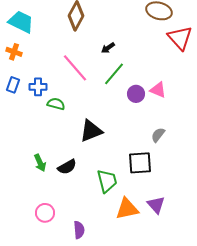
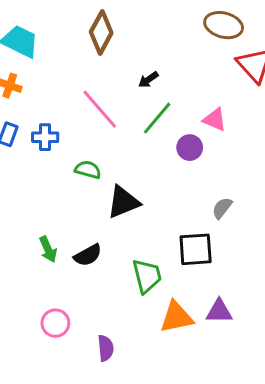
pink triangle: (158, 90) -> (215, 119), moved
green semicircle: (56, 104) -> (88, 170), moved
purple triangle: (156, 205) -> (219, 311), turned -48

